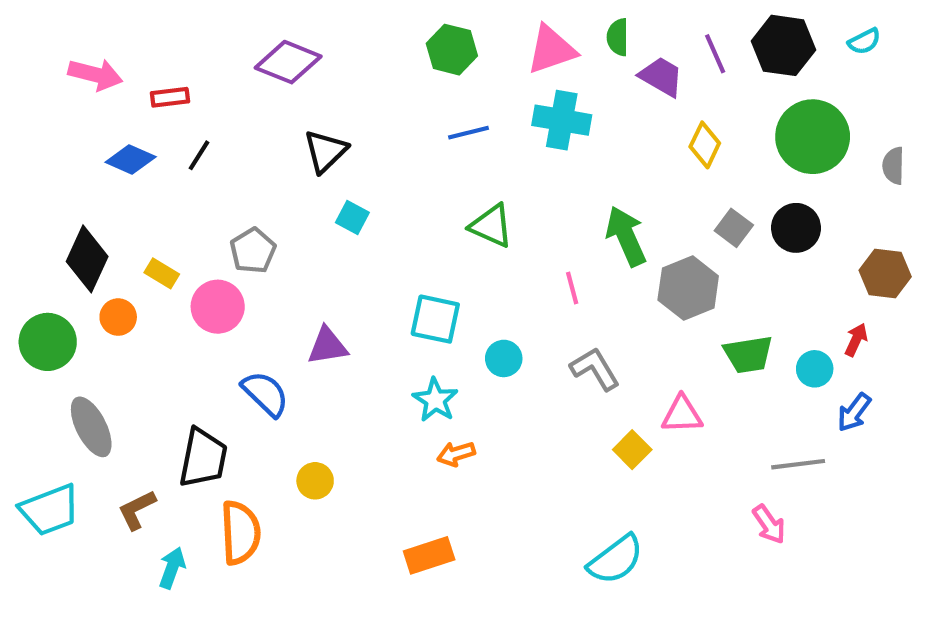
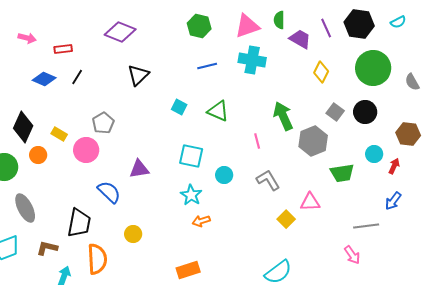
pink arrow: (95, 74) -> (27, 38), size x0.7
gray semicircle: (893, 166) -> (412, 82), turned -30
cyan square: (352, 218) -> (179, 107), moved
cyan circle: (815, 369) -> (374, 154), moved
brown L-shape: (137, 510) -> (47, 248), turned 40

